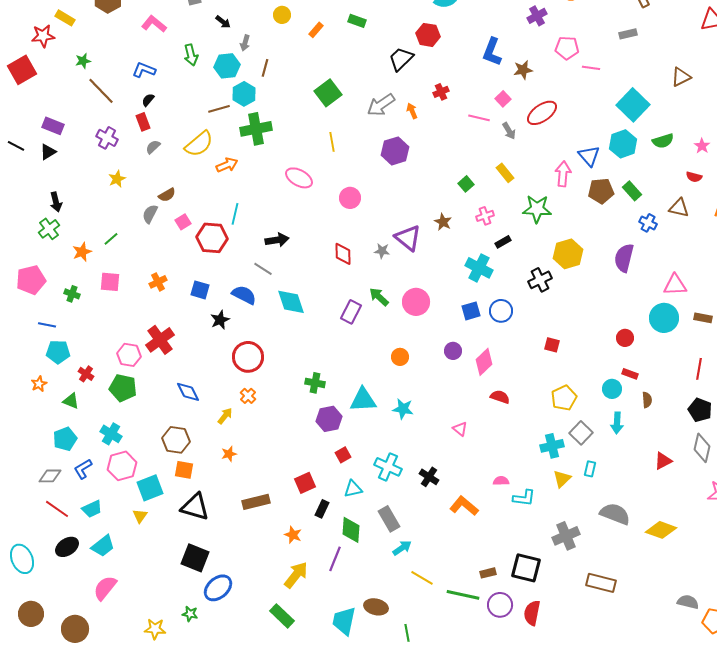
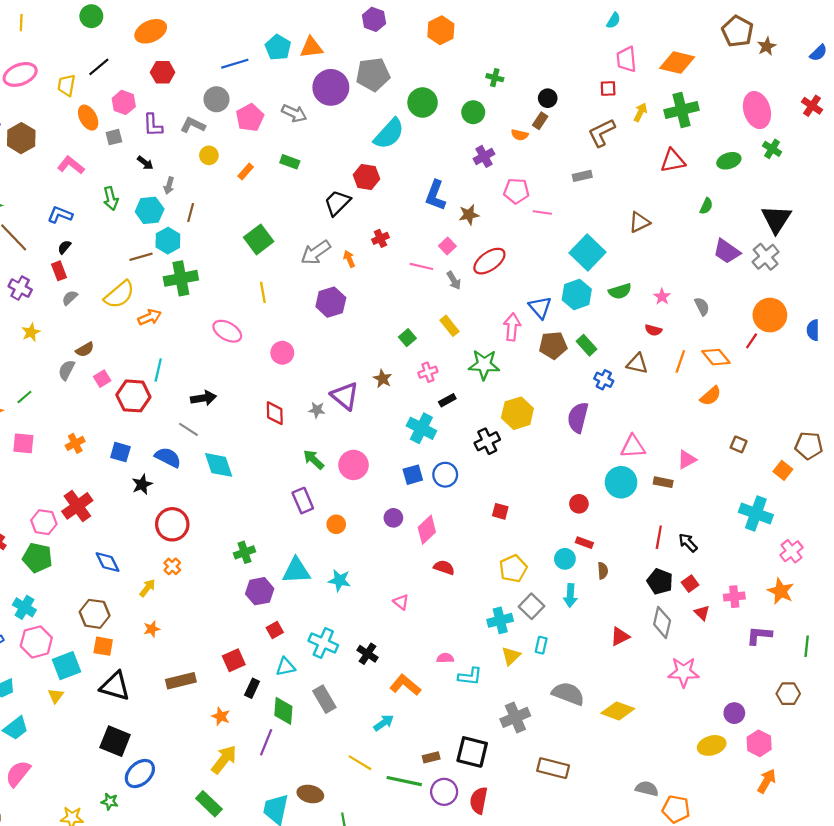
purple rectangle: (351, 312) -> (303, 501), moved, turned -50
green cross: (315, 383) -> (245, 552), turned -30
cyan arrow: (402, 548) -> (384, 723), moved

